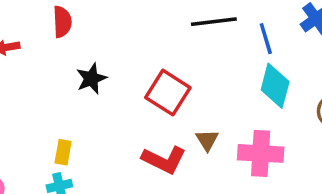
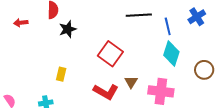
black star: (91, 79) -> (68, 29), moved
yellow rectangle: (63, 152) -> (61, 74), moved

